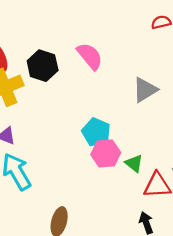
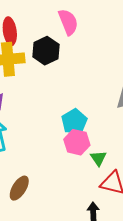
pink semicircle: (90, 56) -> (68, 22), moved

